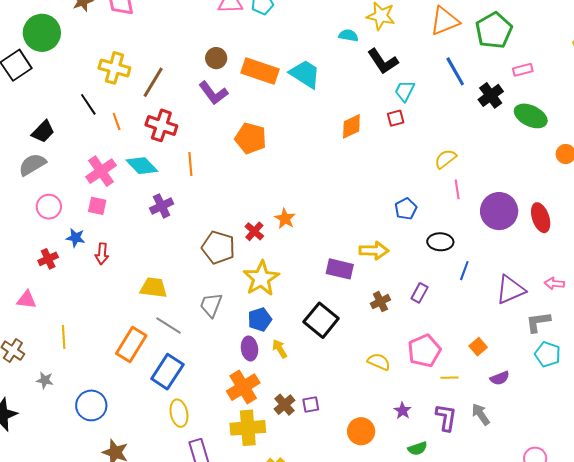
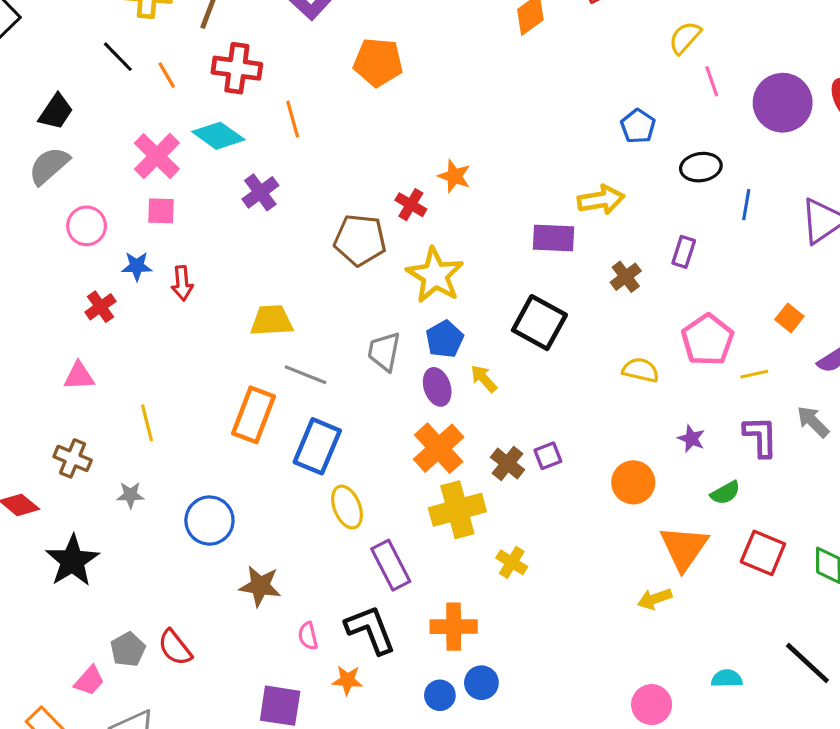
gray trapezoid: (211, 305) -> (384, 352), moved

